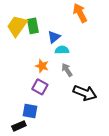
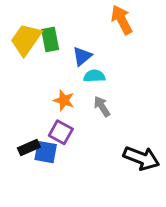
black arrow: (85, 93) -> (141, 158), moved
blue square: (30, 111) -> (46, 152), moved
black rectangle: (19, 126) -> (29, 148), moved

